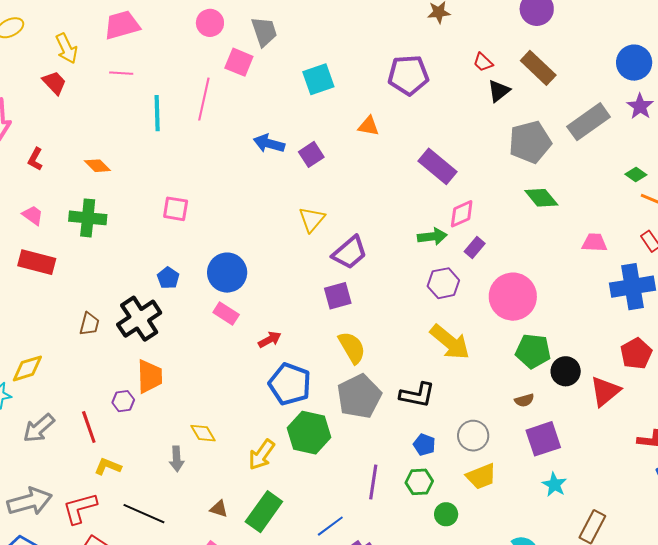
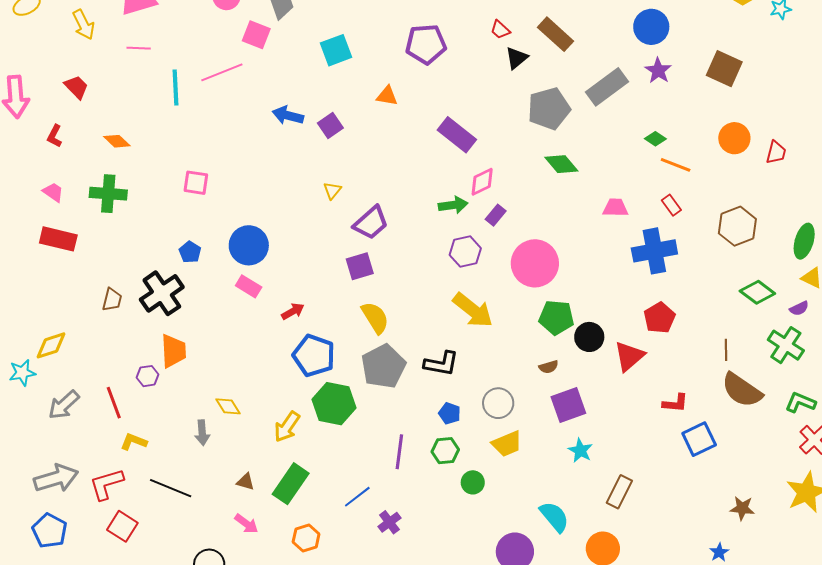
red trapezoid: (54, 83) -> (76, 87), moved
pink line: (204, 99) -> (222, 72), turned 57
yellow triangle: (312, 219) -> (332, 190), size x0.7

